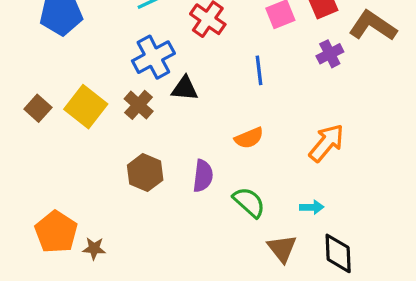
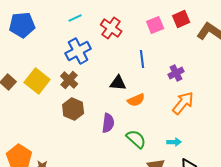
purple cross: (330, 54) -> (176, 73), moved
black triangle: (185, 88) -> (118, 83), moved
brown hexagon: (145, 173) -> (73, 109), moved

